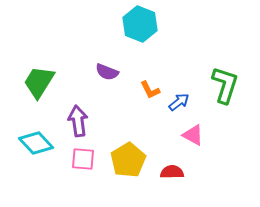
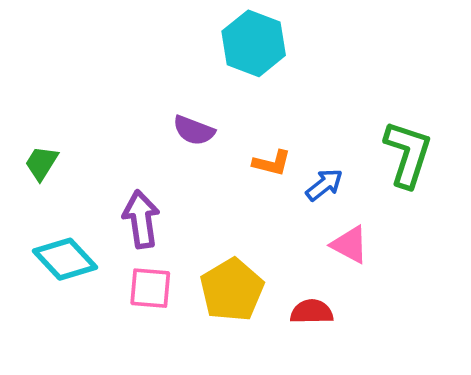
green trapezoid: (39, 82) -> (41, 163), moved, size x0.6
orange L-shape: (150, 90) -> (272, 163), turned -50

